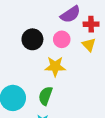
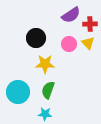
pink circle: (62, 39) -> (69, 44), moved
yellow star: (55, 66) -> (45, 64), moved

